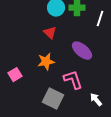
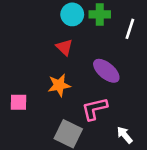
pink square: (15, 75) -> (18, 102), turned 32
pink L-shape: (73, 80) -> (95, 109), turned -85

